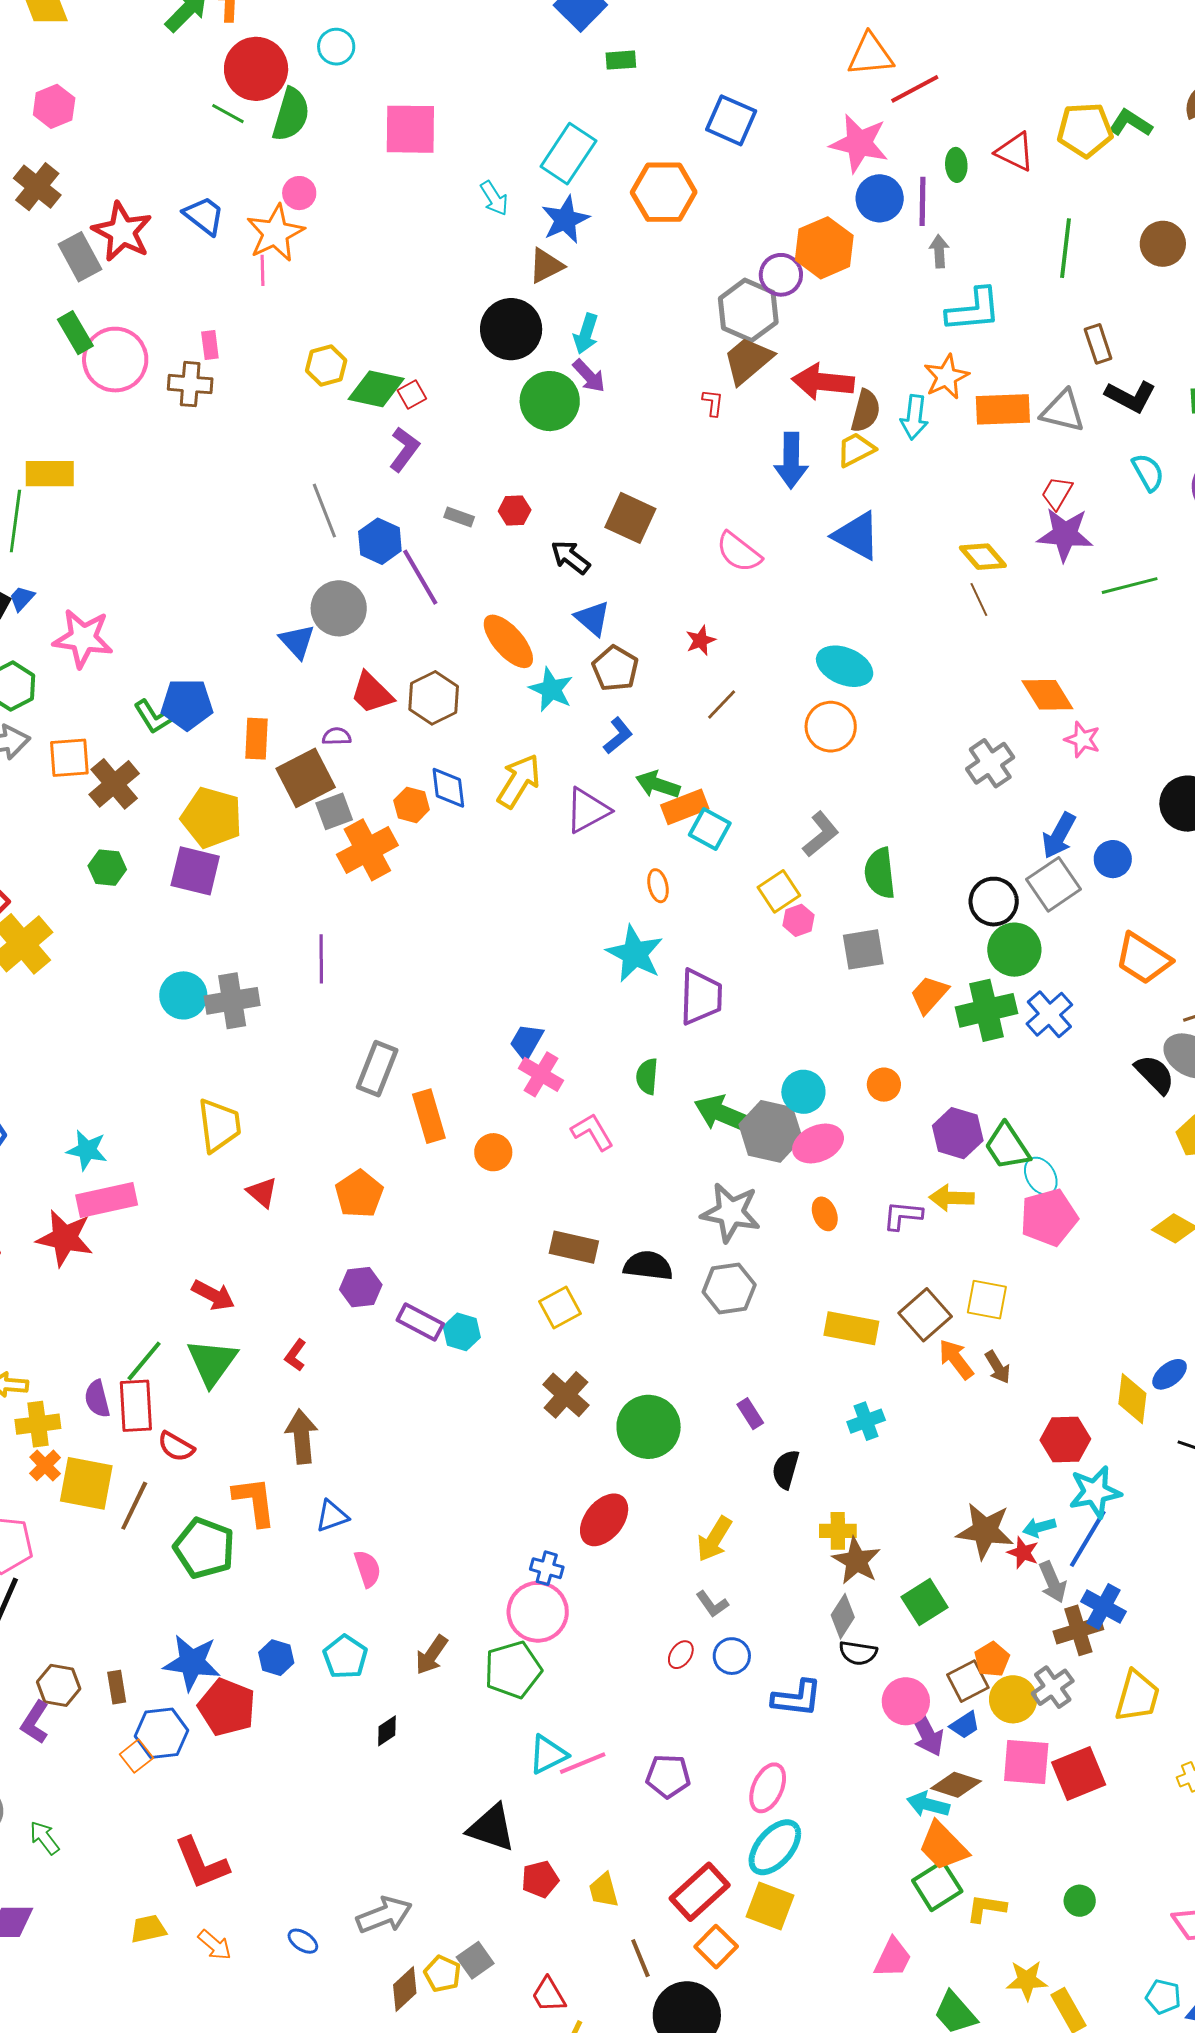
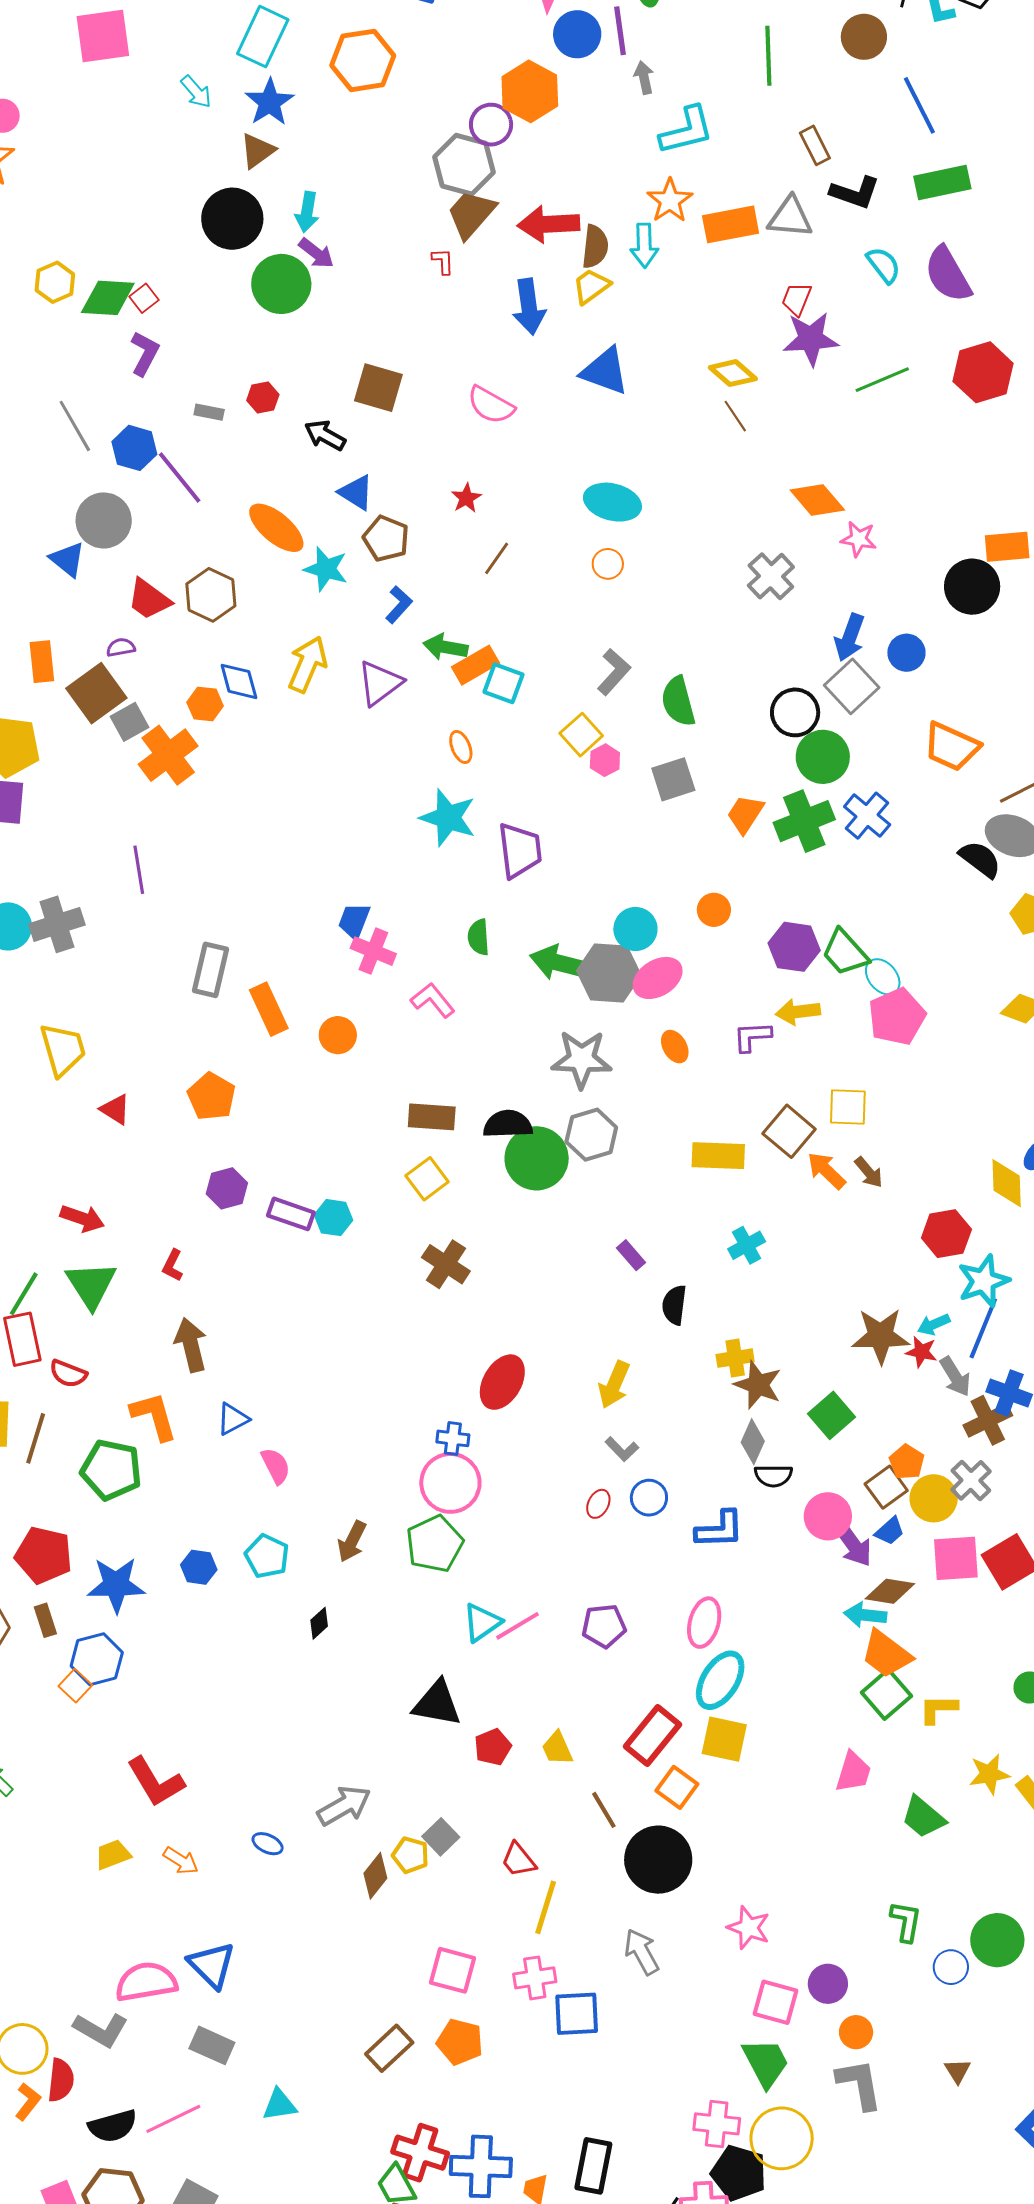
orange circle: (831, 727) -> (608, 564), size x0.6
green circle: (649, 1427) -> (537, 1158), moved
red pentagon: (227, 1707) -> (44, 1555), moved

